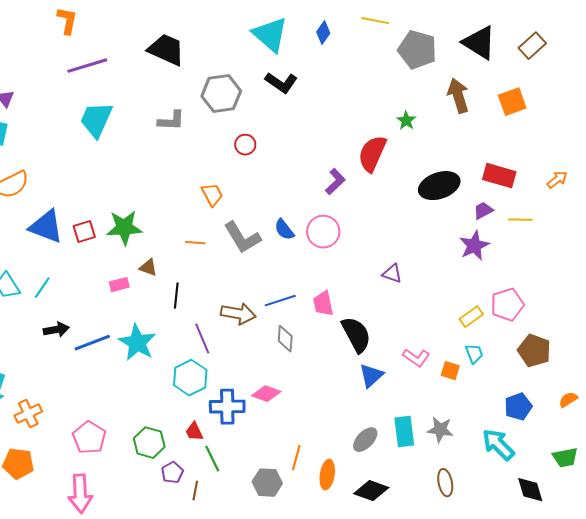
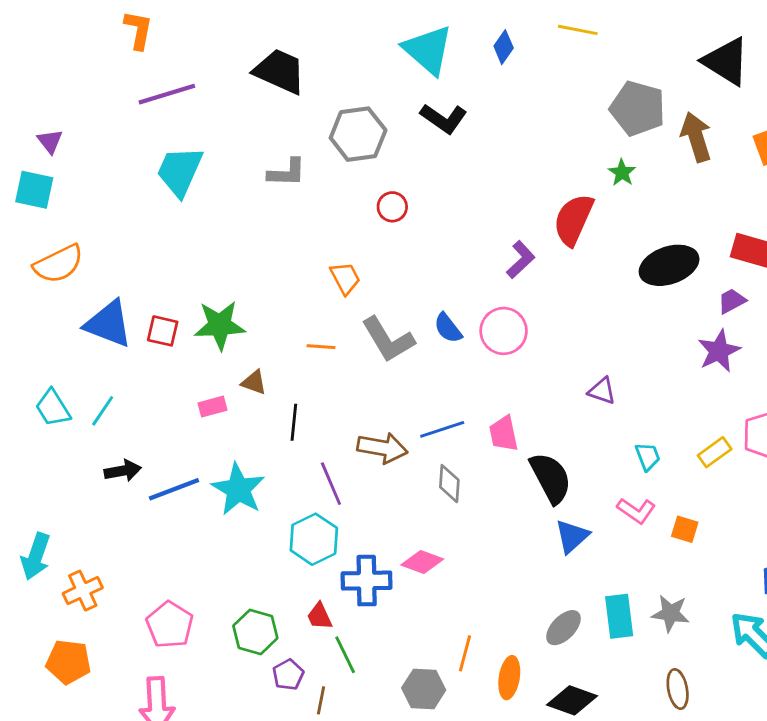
gray pentagon: (417, 50) -> (638, 108), moved
red square: (84, 232) -> (163, 331), turned 30
cyan trapezoid: (474, 354) -> (648, 456), moved

